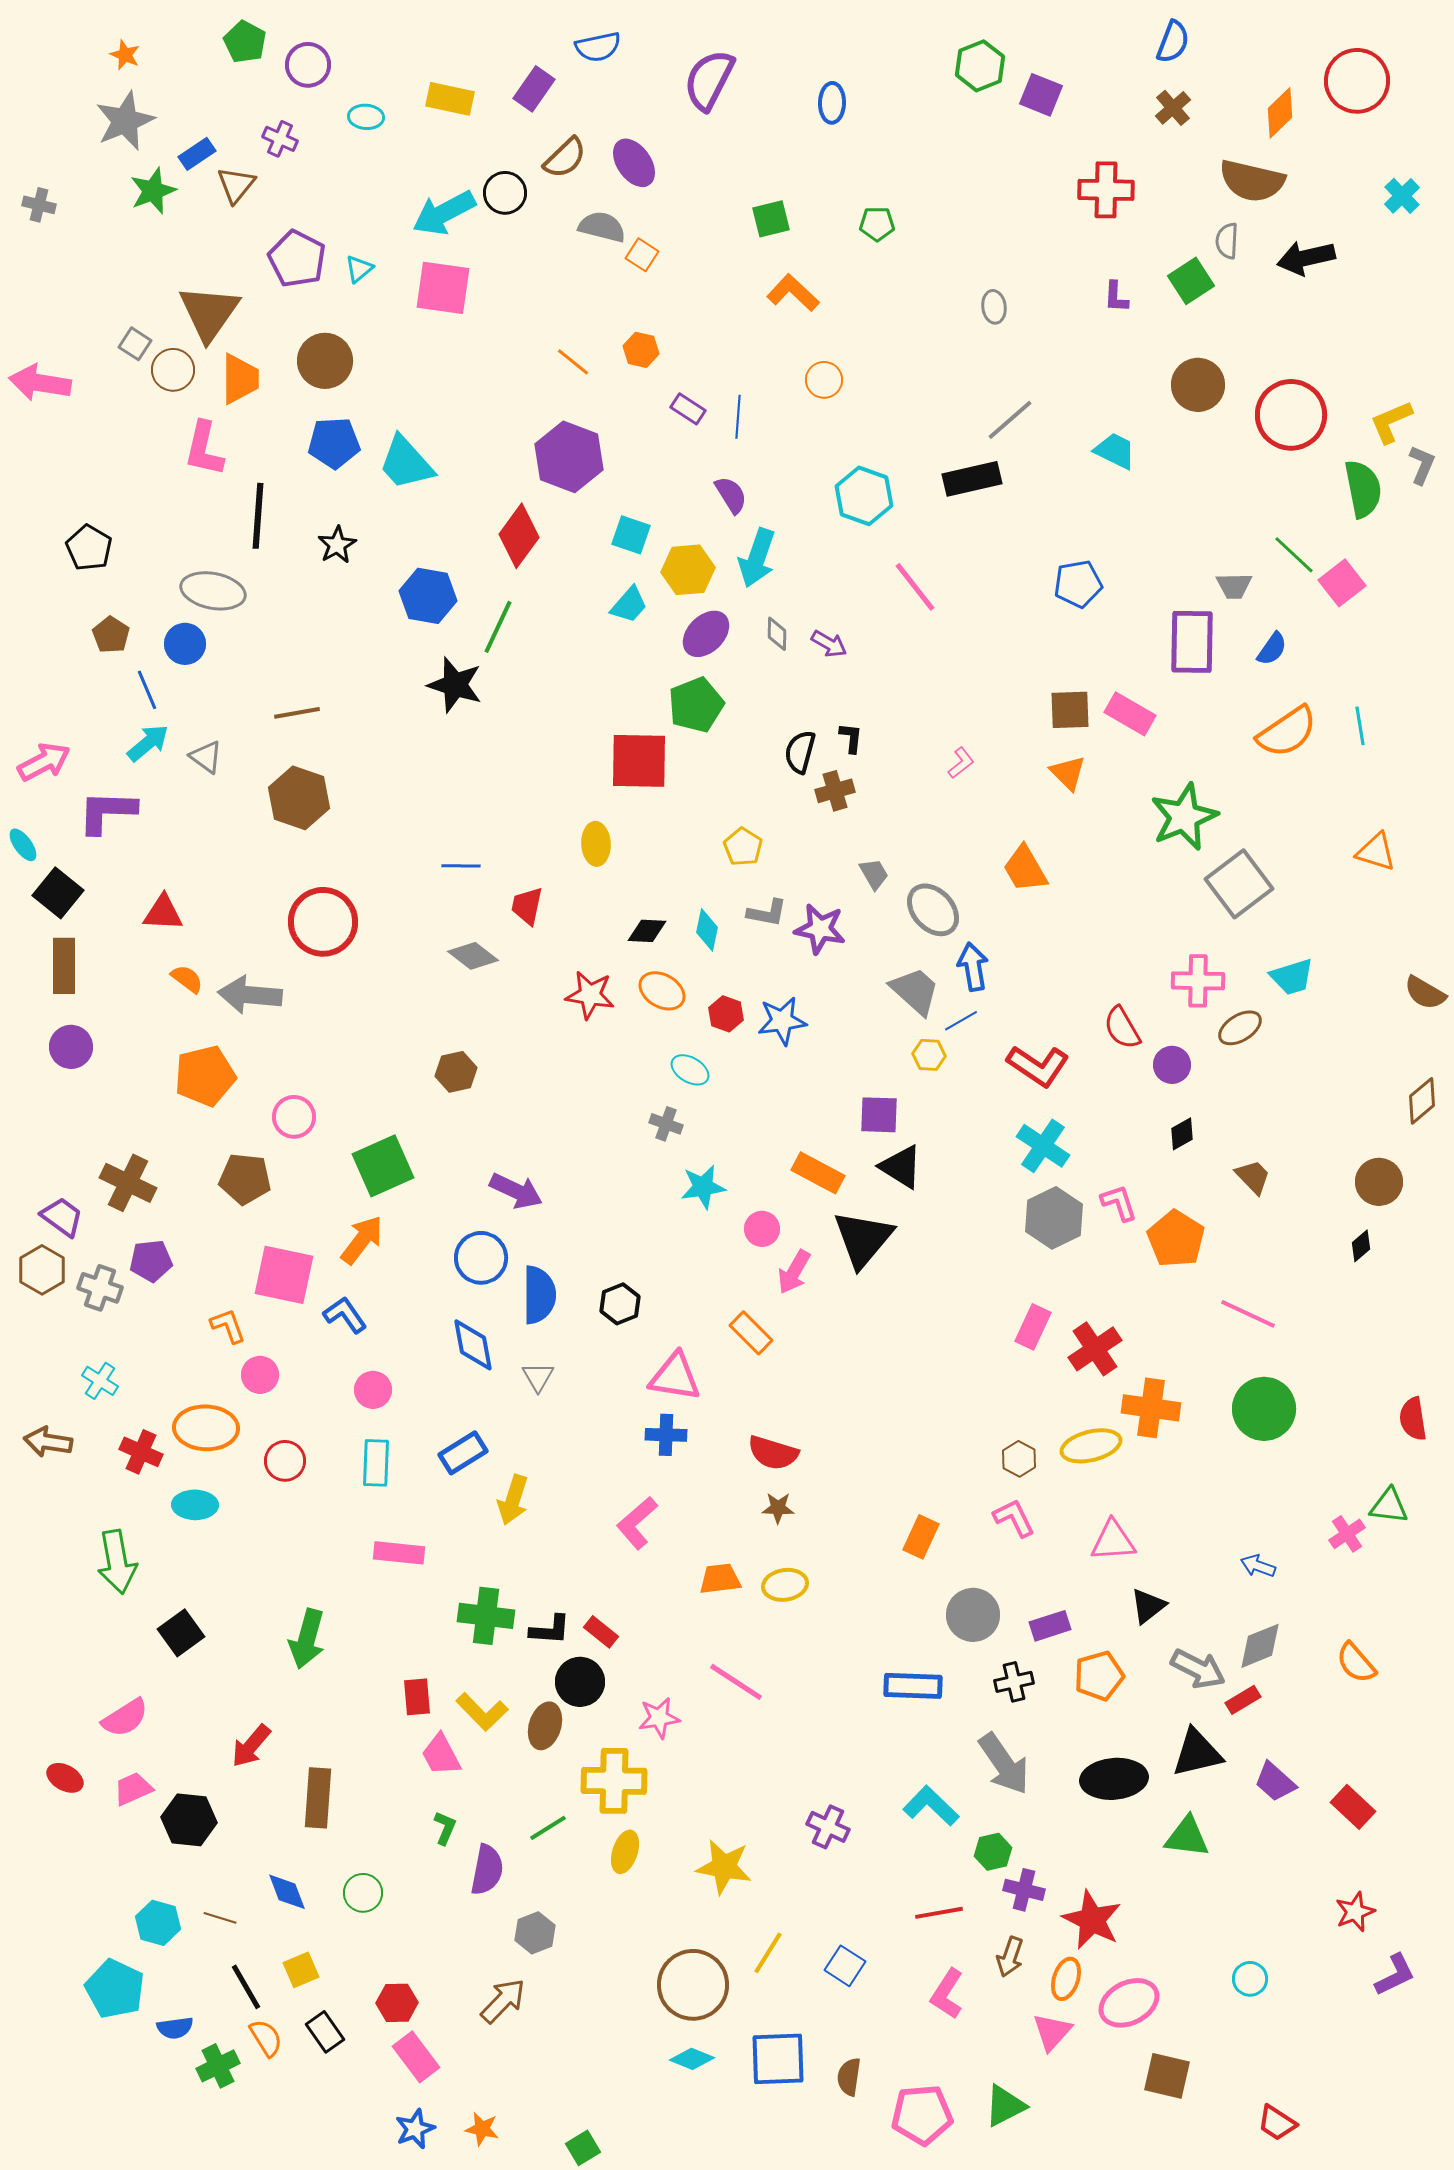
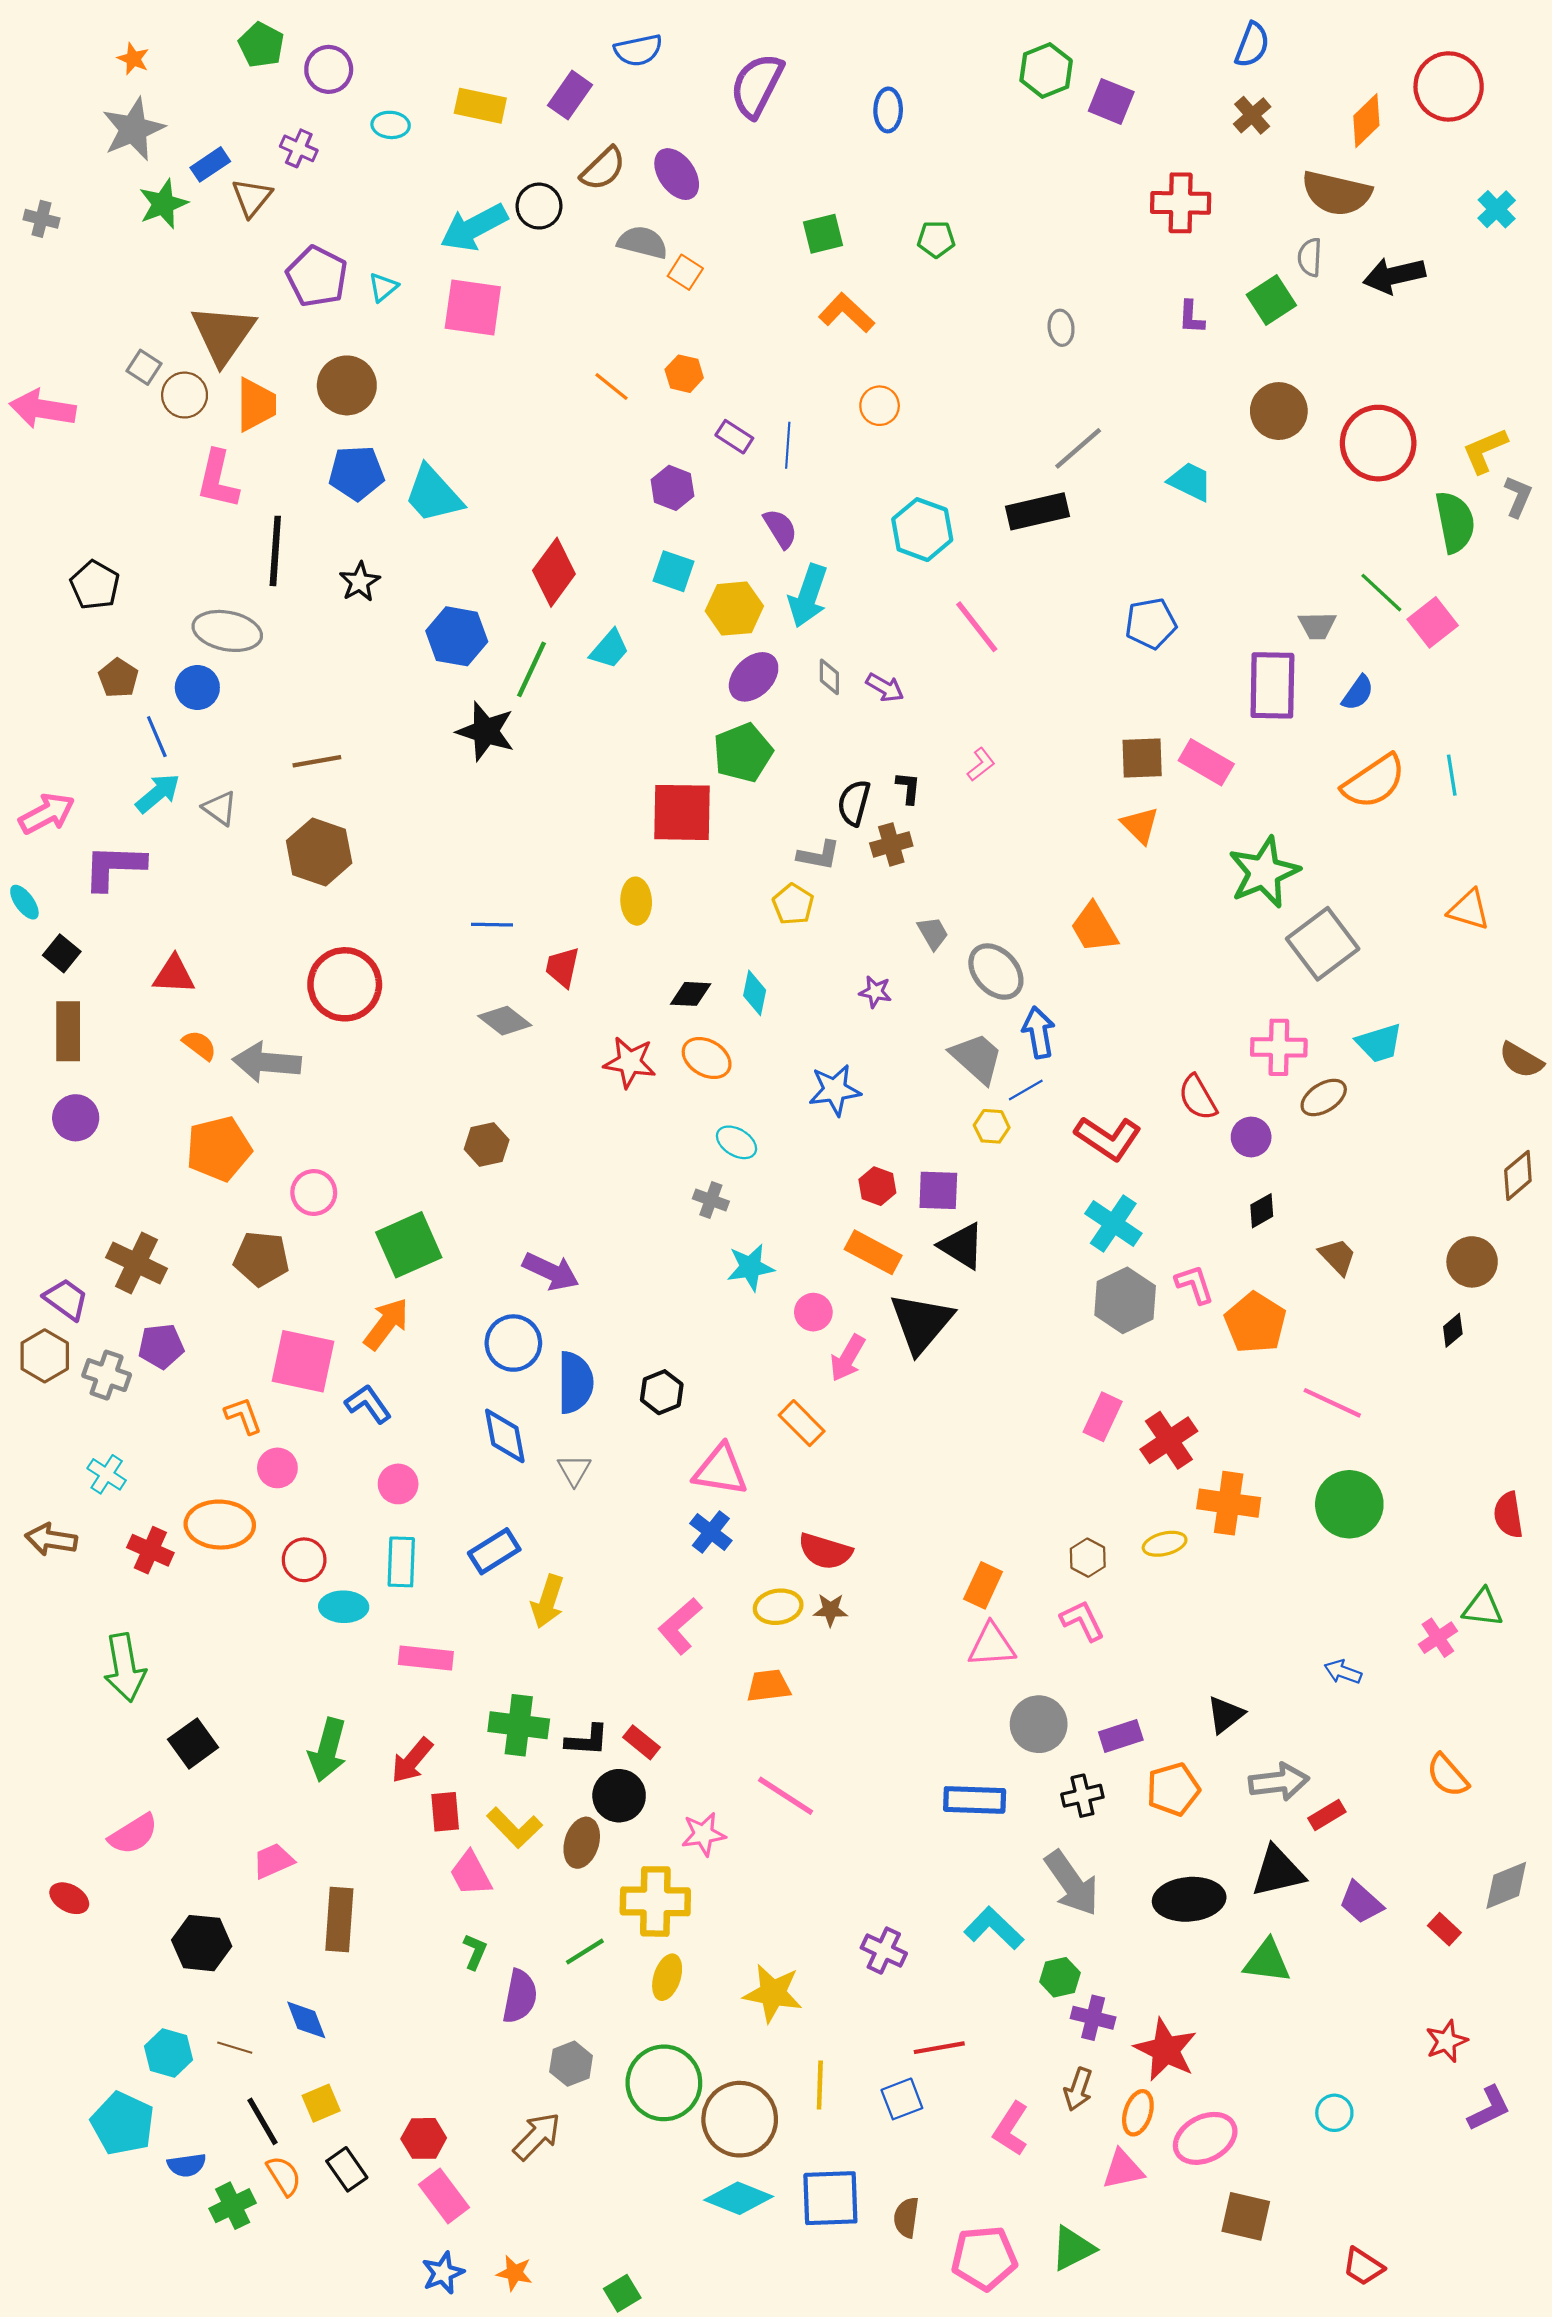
purple hexagon: (569, 457) -> (672, 488), moved, size x0.6
cyan trapezoid: (629, 605) -> (609, 649), moved
pink L-shape: (961, 763) -> (981, 764), moved
black square: (58, 893) -> (62, 953), size x0.7
gray L-shape: (767, 913) -> (819, 855), moved
purple star: (820, 929) -> (875, 992), size x0.6
red hexagon: (726, 1014) -> (877, 1186), moved
blue cross: (666, 1435) -> (711, 1532), turned 36
yellow ellipse: (1091, 1446) -> (1165, 1544), size x0.7
cyan ellipse: (195, 1505) -> (344, 1607), moved
orange rectangle: (921, 1537) -> (983, 1585), moved
pink triangle: (1113, 1541) -> (992, 1645), moved
yellow ellipse: (785, 1585) -> (778, 1607), moved
gray diamond: (1260, 1646) -> (1506, 1885), moved
gray arrow: (1198, 1669) -> (1279, 1782), turned -34
red arrow: (251, 1746) -> (412, 1760), moved
pink trapezoid: (133, 1789) -> (273, 1861), moved
red rectangle: (1353, 1807) -> (1444, 1929), size x0.7
green circle: (363, 1893) -> (664, 2083), moved, size x1.8
red line: (939, 1913) -> (939, 2048), moved
yellow line: (768, 1953) -> (820, 2085), turned -30
blue square: (845, 1966) -> (902, 2099), turned 36
pink triangle: (1052, 2032) -> (1123, 2169), turned 36
cyan diamond: (692, 2059) -> (739, 2198), size x1.4

